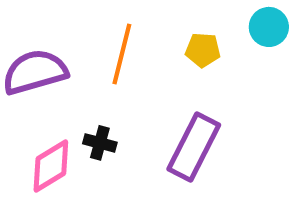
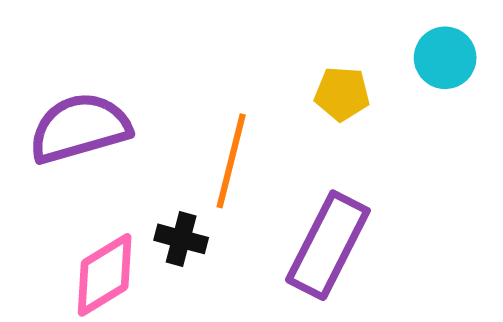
orange line: (122, 54) -> (231, 161), moved

